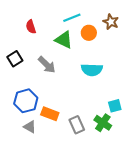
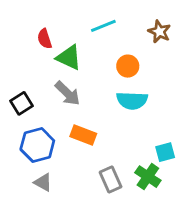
orange circle: (89, 33) -> (128, 66), moved
green triangle: (64, 40) -> (69, 57), moved
black square: (15, 59) -> (22, 103), moved
orange rectangle: (50, 114) -> (83, 135), moved

